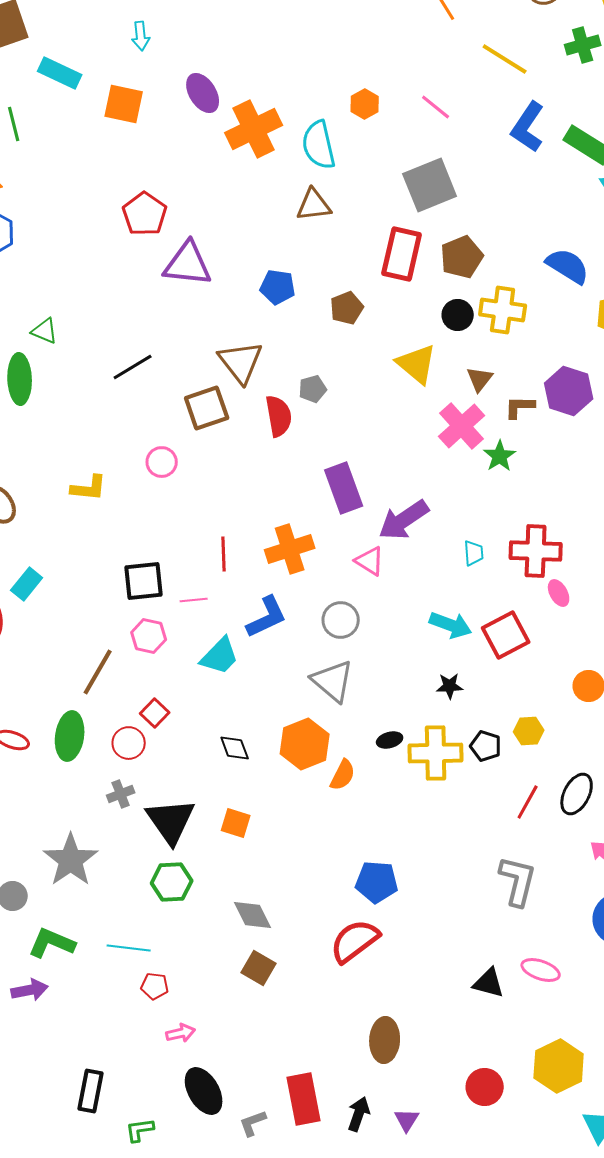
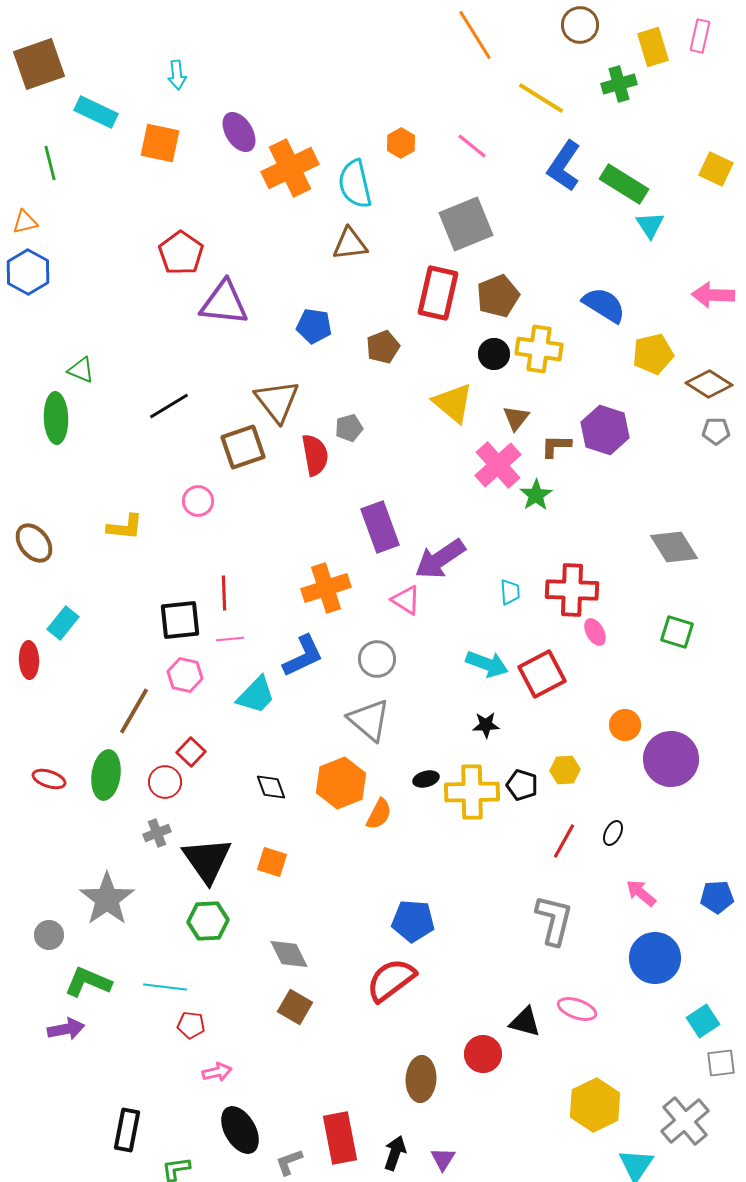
red line: (224, 554) -> (224, 593), moved
black ellipse: (577, 794) -> (613, 833), size x0.6
red circle: (485, 1087) -> (483, 1054), moved

